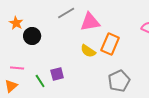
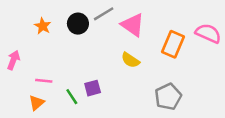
pink triangle: (90, 22) -> (133, 25), turned 45
black circle: (32, 36) -> (78, 24), moved
orange rectangle: (110, 44) -> (173, 44), moved

